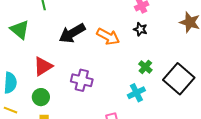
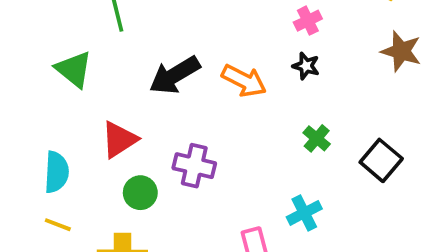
black square: (179, 79) -> (381, 160), size x0.7
cyan cross: (136, 93) -> (304, 213), moved
green circle: (41, 97) -> (140, 193), moved

